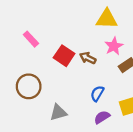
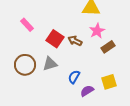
blue semicircle: (97, 94) -> (74, 77), moved
gray triangle: (58, 112) -> (50, 64), moved

